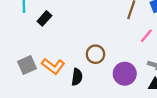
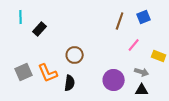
brown circle: (95, 54) -> (75, 55), moved
orange L-shape: (53, 66) -> (48, 73), turned 30

